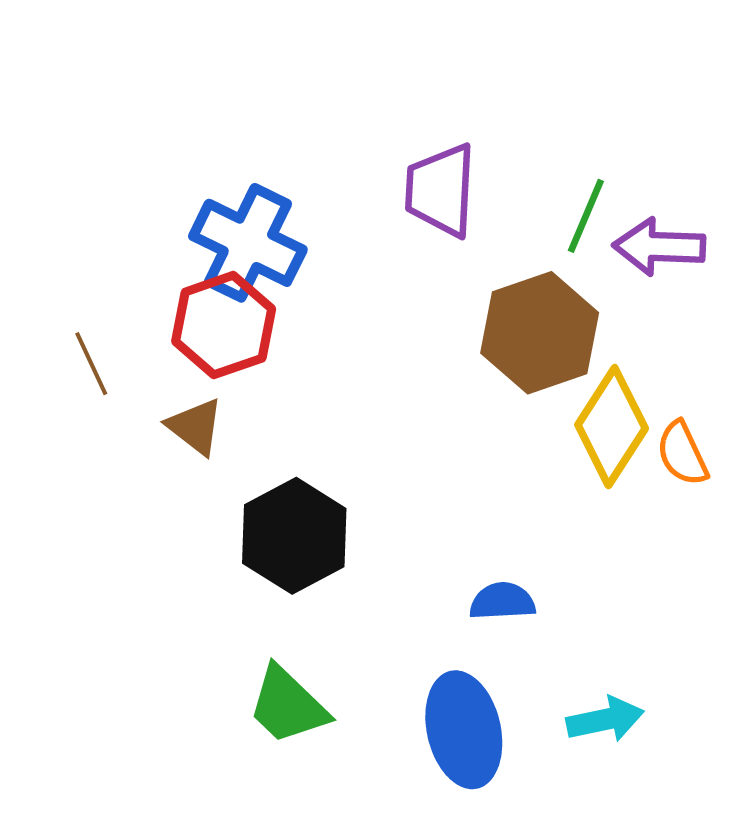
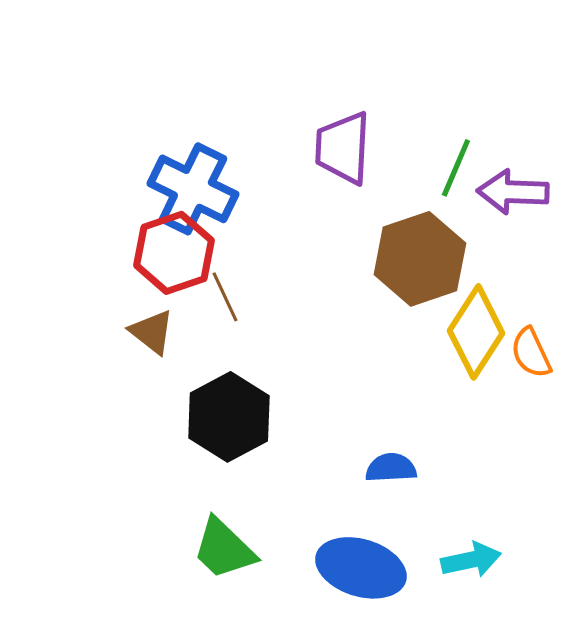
brown line: (91, 364) -> (225, 297), moved
blue ellipse: (464, 730) -> (361, 568), turned -60

